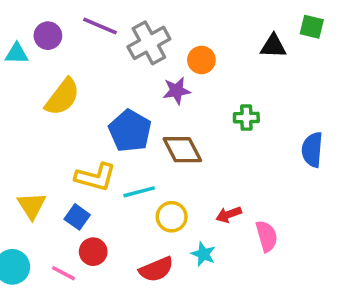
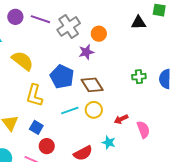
purple circle: (48, 36) -> (15, 17), moved
yellow semicircle: (62, 97) -> (23, 61), turned -85
green cross: (246, 118) -> (139, 77), moved
yellow L-shape: (95, 177) -> (34, 95), moved, turned 95
yellow circle: (172, 217) -> (94, 110), moved

